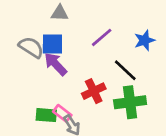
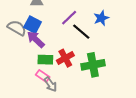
blue square: (52, 44) -> (33, 25), turned 30
black line: (125, 70) -> (81, 32), moved
green rectangle: (46, 115) -> (45, 60), moved

